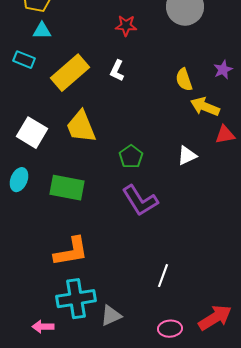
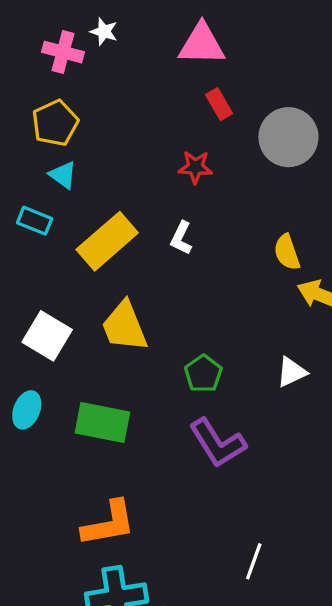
cyan triangle: (42, 31) -> (63, 175), turned 36

